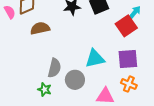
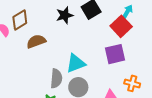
cyan triangle: (95, 59) -> (76, 63), moved
purple square: (128, 59) -> (115, 54), moved

